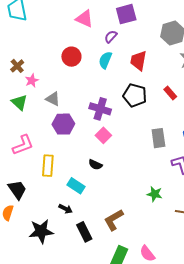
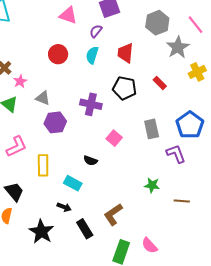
pink square: (103, 135) -> (114, 138), moved
black star: (41, 231) -> (41, 232), turned -30

